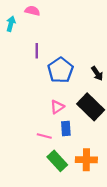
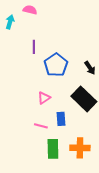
pink triangle: (57, 107) -> (44, 98), moved
green rectangle: (57, 161) -> (53, 149), turned 42

